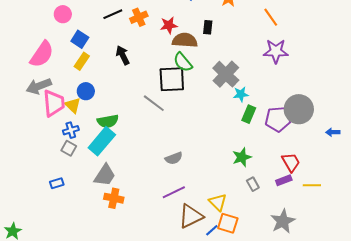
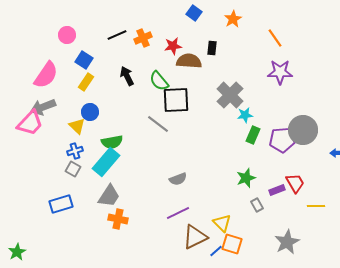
green semicircle: (183, 62) -> (159, 81), moved
pink trapezoid: (54, 103) -> (30, 123), moved, turned 48
purple rectangle: (284, 180) -> (277, 190), moved
blue rectangle: (57, 183) -> (61, 204), size x1.6

